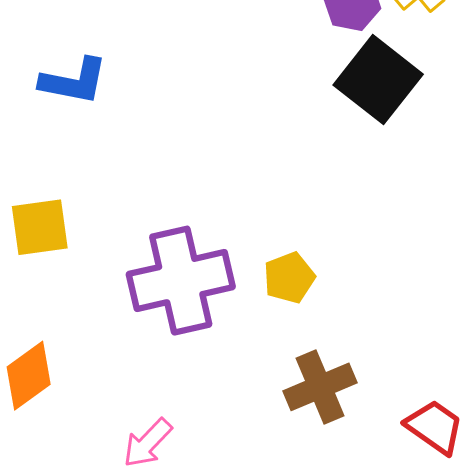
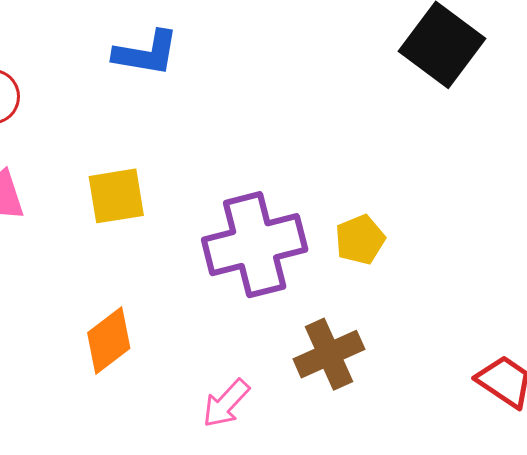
brown cross: (320, 387) -> (329, 354), moved

